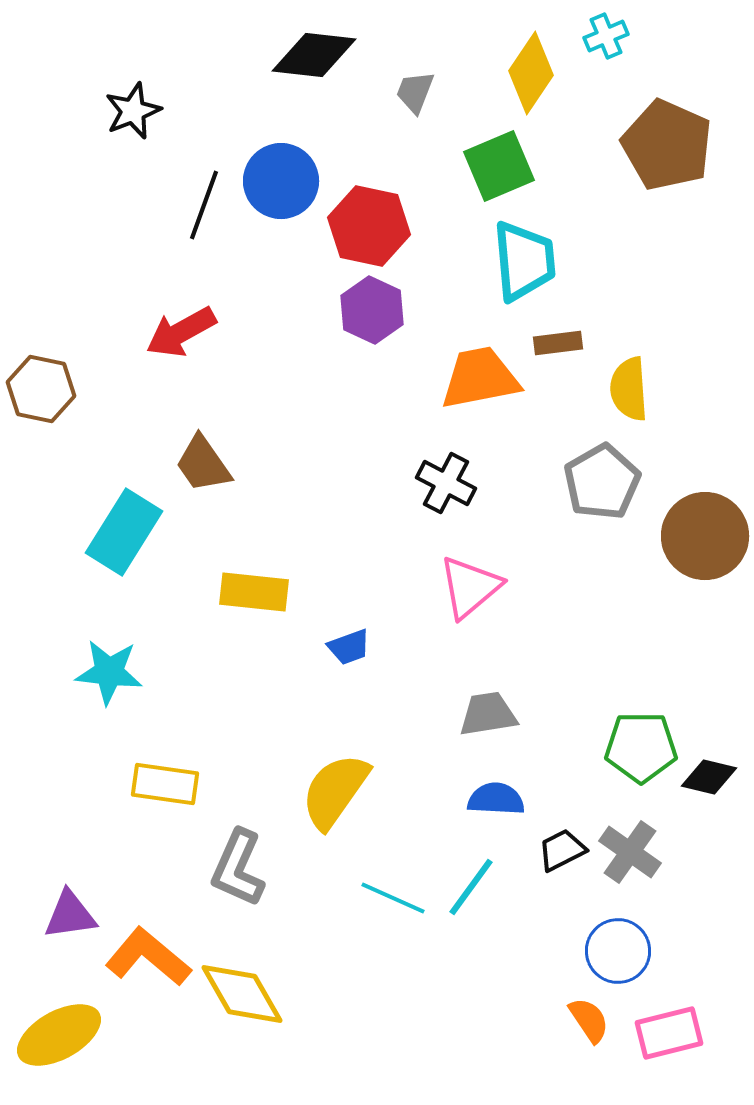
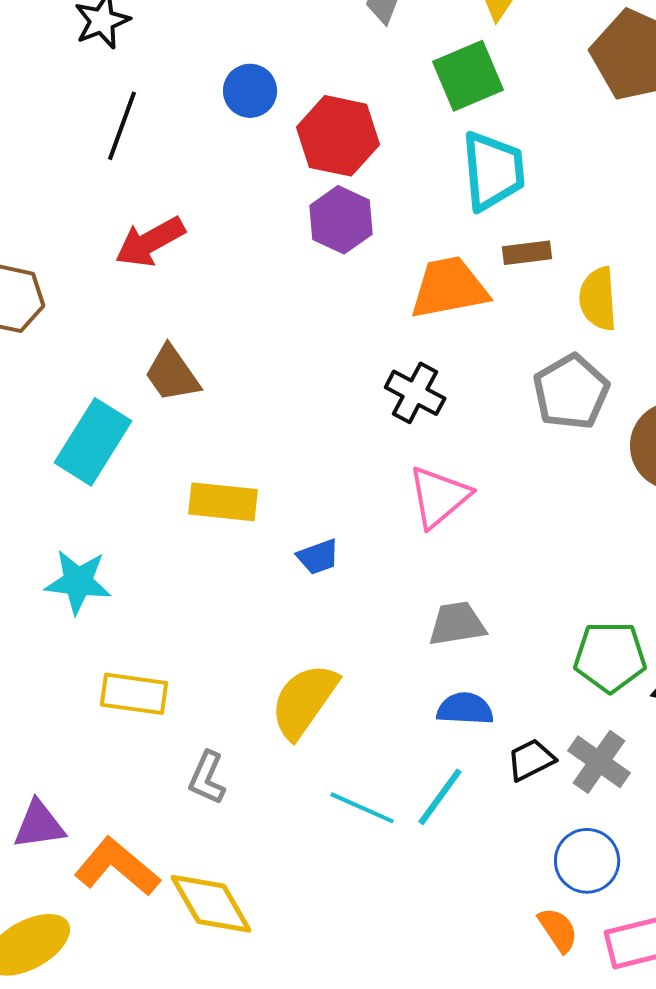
blue circle: (281, 181) -> (250, 91), size x0.7
black line: (204, 205) -> (122, 126), moved
gray L-shape: (238, 868) -> (207, 778), size x0.7

